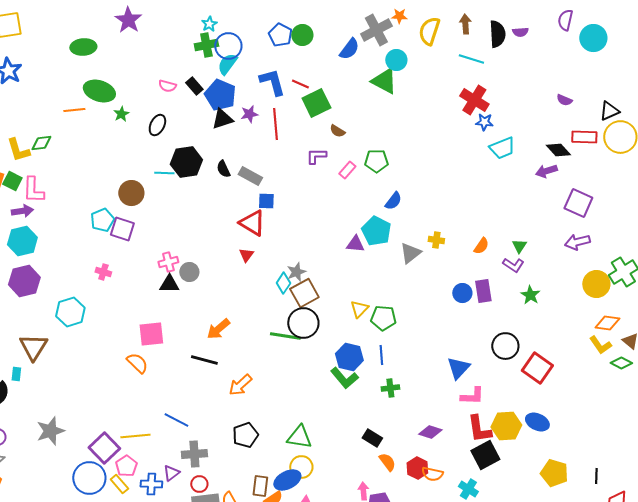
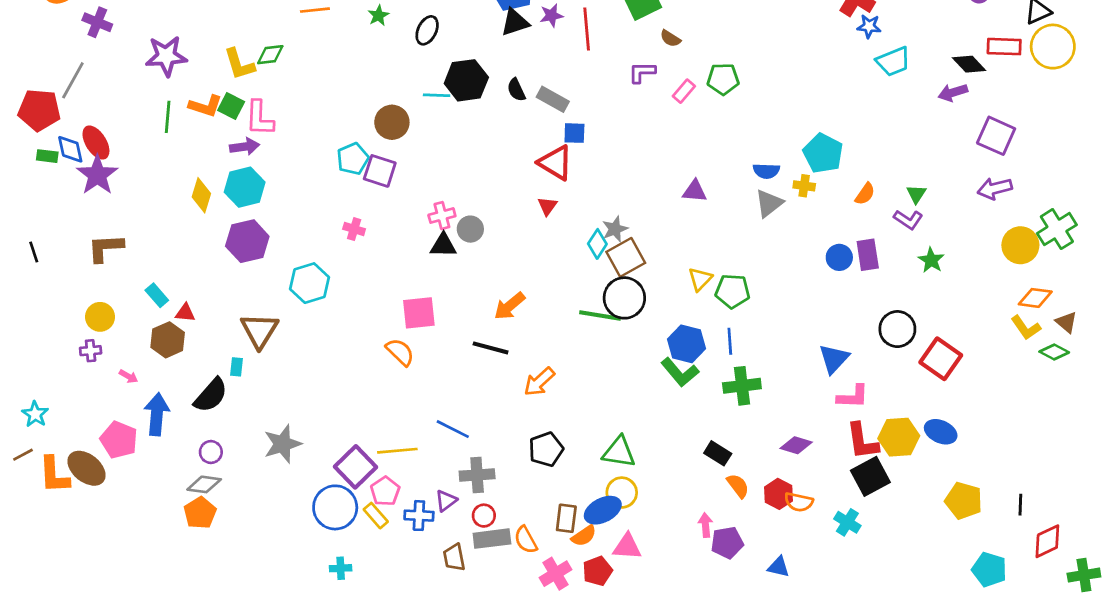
blue semicircle: (393, 201) -> (766, 171), moved, turned 54
cyan pentagon: (376, 231) -> (823, 153), moved
green cross: (390, 388) -> (742, 386), size x1.5

